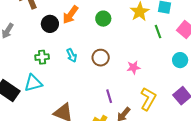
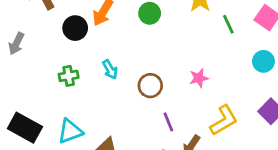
brown circle: (101, 58) -> (150, 86), moved
cyan triangle: (33, 83) -> (70, 131), moved
yellow L-shape: (148, 99) -> (224, 120), turned 35

